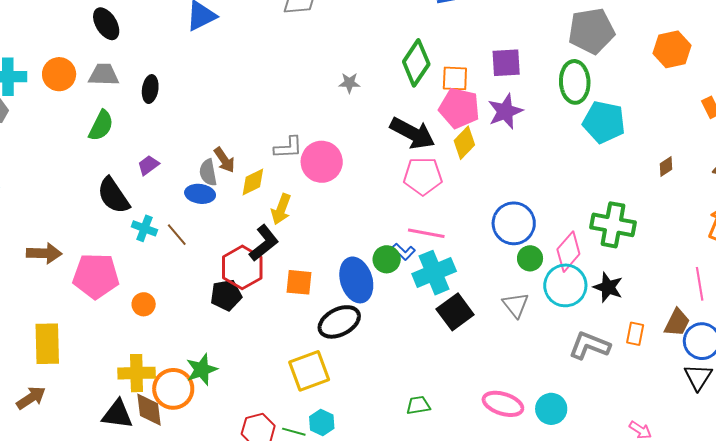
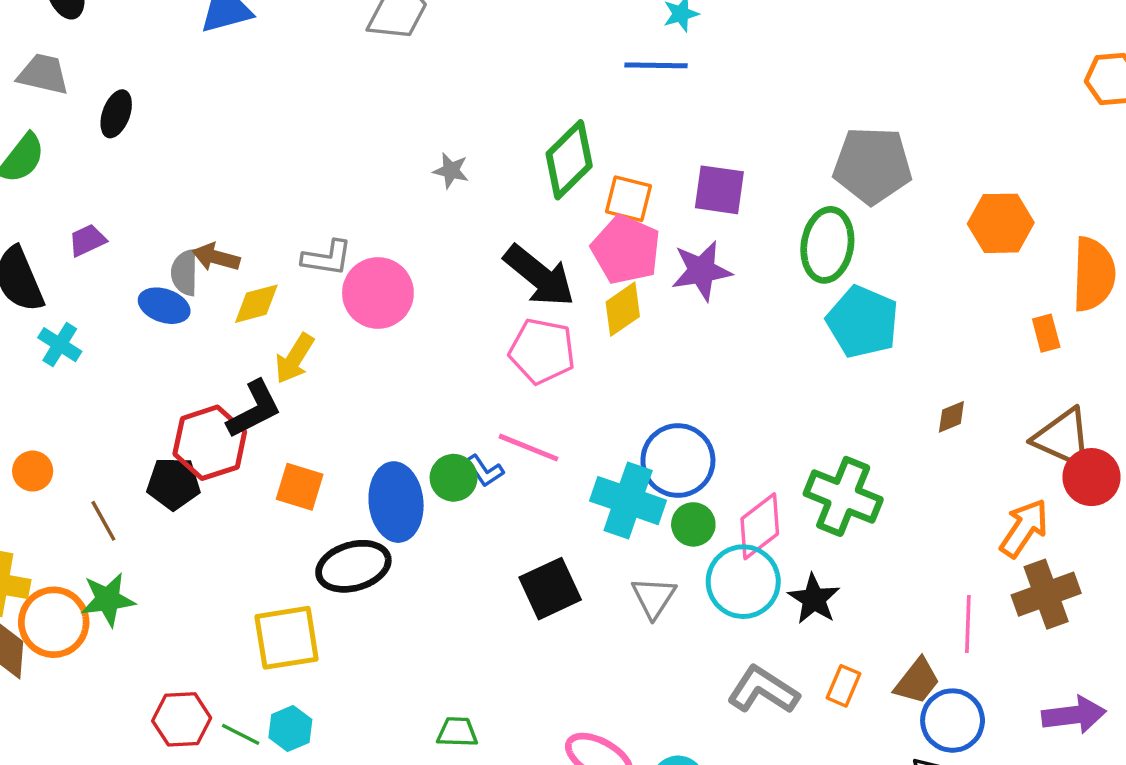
brown arrow: (224, 160) -> (216, 257), turned 128
brown line: (177, 235) -> (103, 521), moved
cyan cross: (434, 273) -> (628, 501), moved, turned 30

